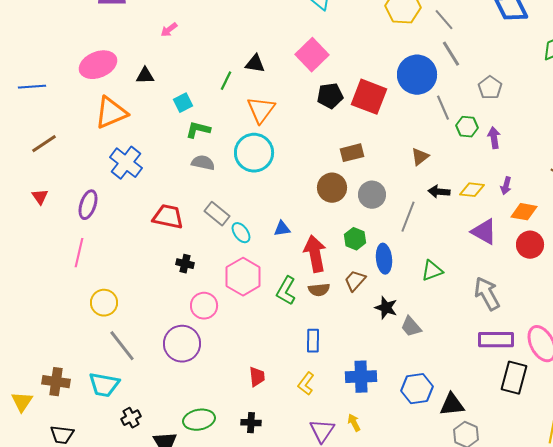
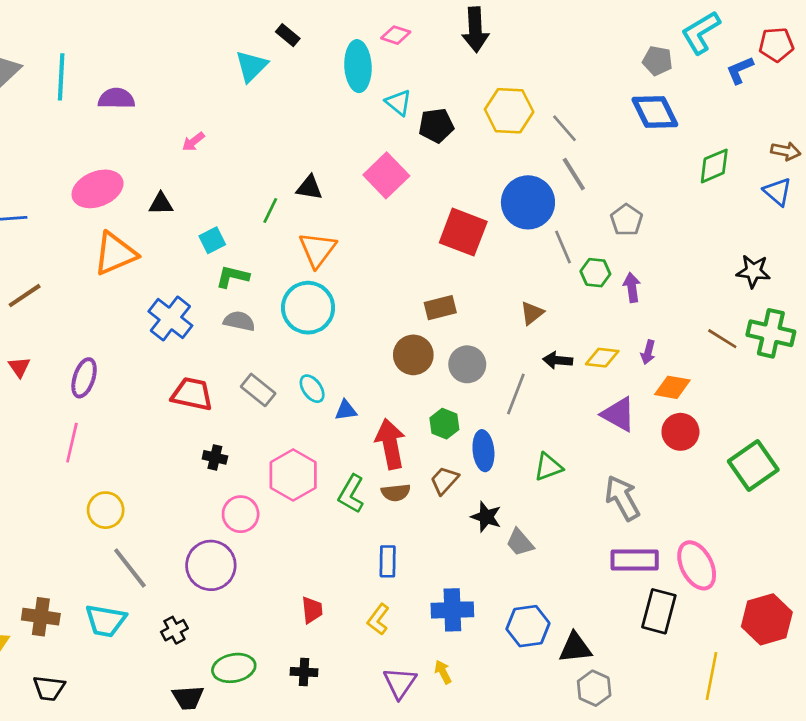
black pentagon: (330, 96) -> (436, 125), moved
blue cross: (126, 163) -> (170, 318), moved
cyan ellipse: (241, 233) -> (312, 389), moved
black cross: (131, 418) -> (174, 630), moved

